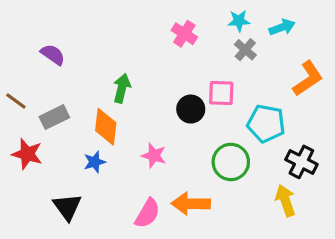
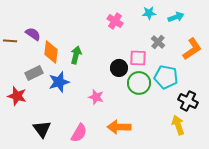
gray cross: (245, 50) -> (158, 42), moved
brown line: (16, 101) -> (10, 41), moved, turned -32
orange diamond: (106, 127) -> (51, 52), moved
blue star: (95, 162) -> (59, 82), moved, size x1.5
green circle: (231, 162) -> (139, 83), moved
pink semicircle: (147, 213) -> (79, 133), moved

